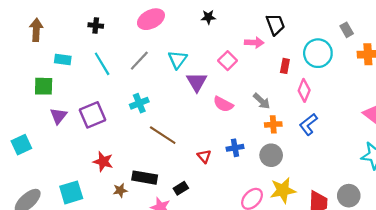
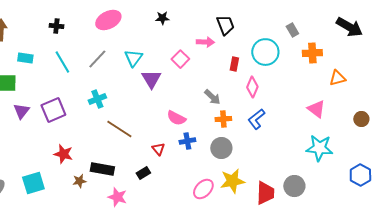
pink semicircle: (223, 104) -> (176, 118), moved
black rectangle: (181, 188) -> (143, 173), moved

